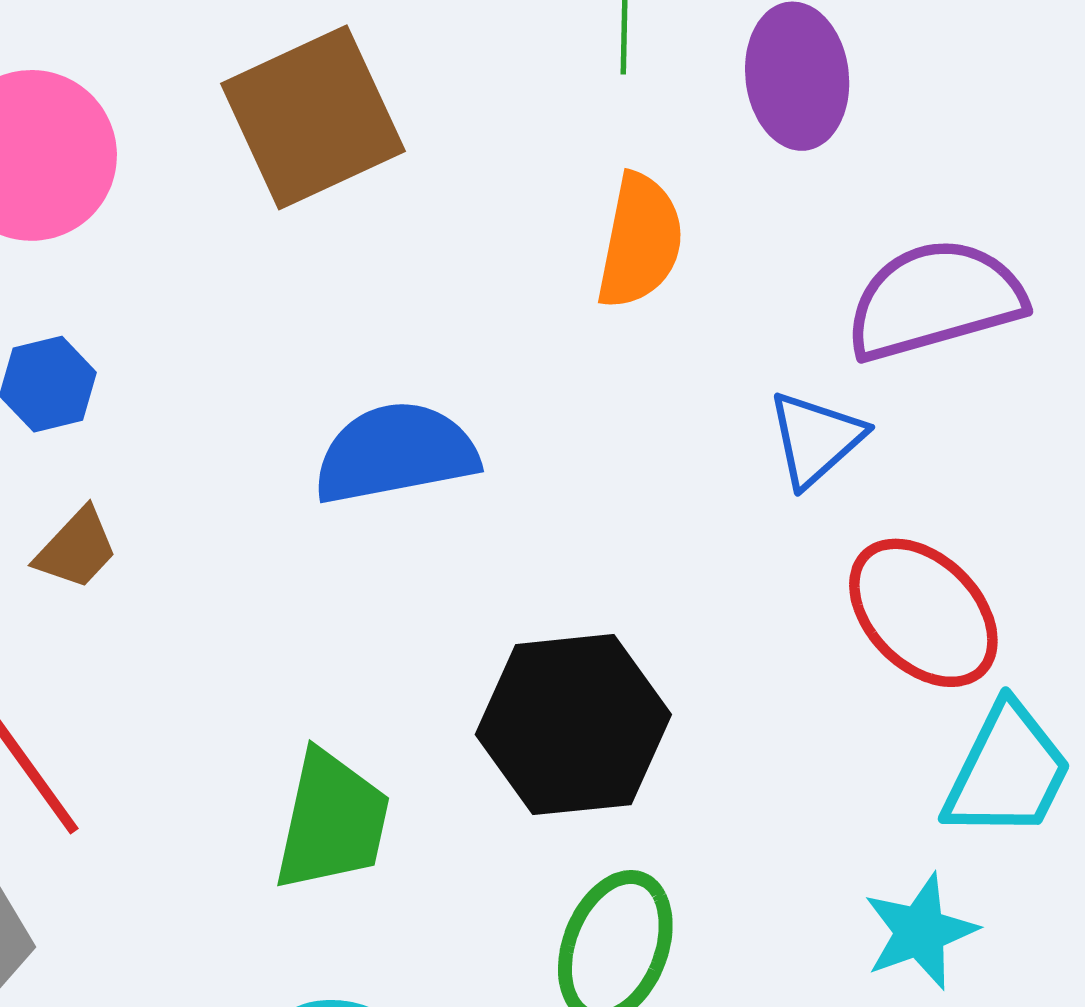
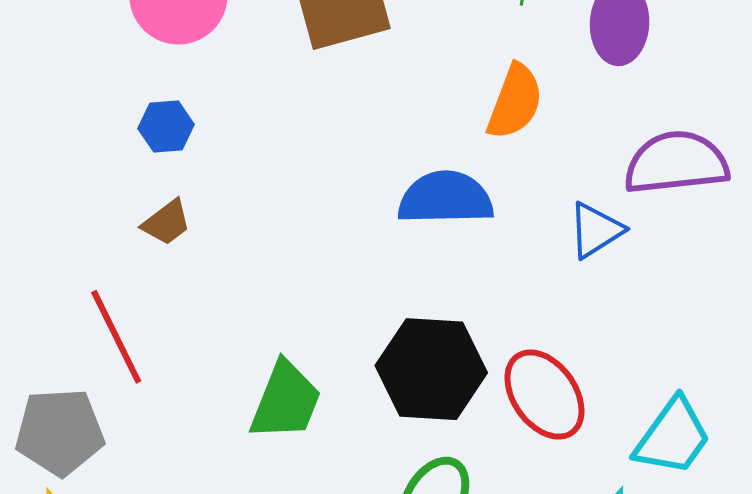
blue semicircle: (396, 453) -> (445, 198), moved
red ellipse: (923, 613) -> (544, 395), moved

